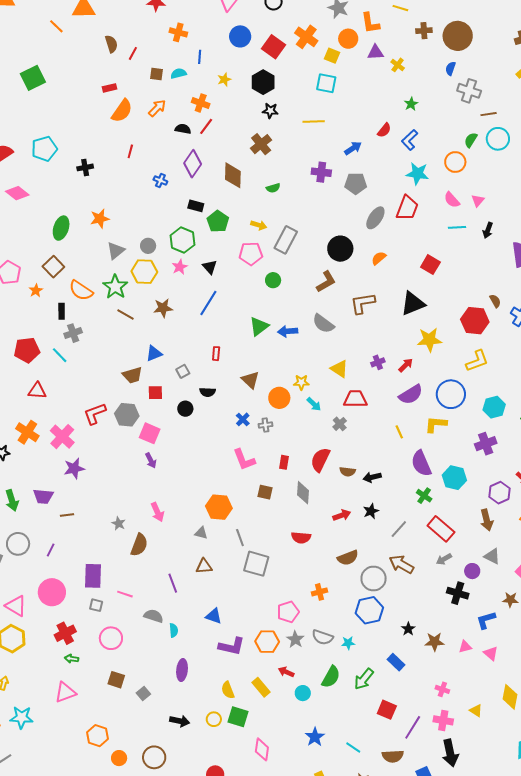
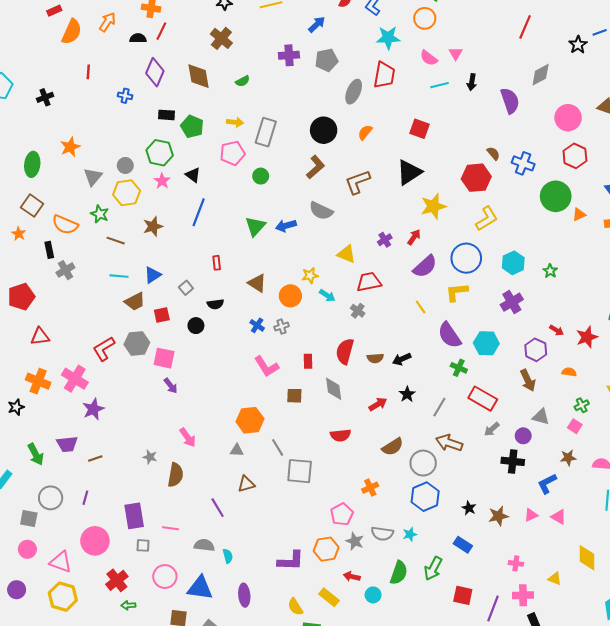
green star: (115, 287) -> (100, 214), size x0.7
cyan line: (60, 355) -> (119, 276), moved, turned -30
blue triangle: (214, 616) -> (200, 588), moved, size x1.5

